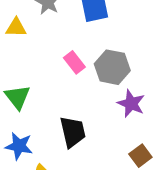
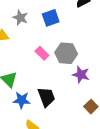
blue star: (19, 146) -> (22, 100), moved

